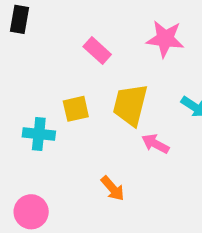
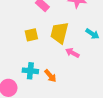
cyan cross: (39, 134) -> (30, 71), moved

